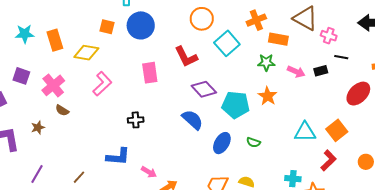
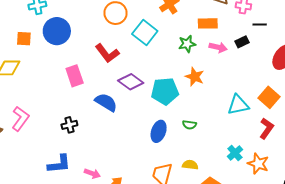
orange rectangle: (278, 39) -> (208, 23), moved
pink L-shape: (102, 84) -> (20, 119), moved
blue semicircle: (192, 120) -> (106, 102), moved
cyan cross: (293, 179) -> (235, 153), turned -35

